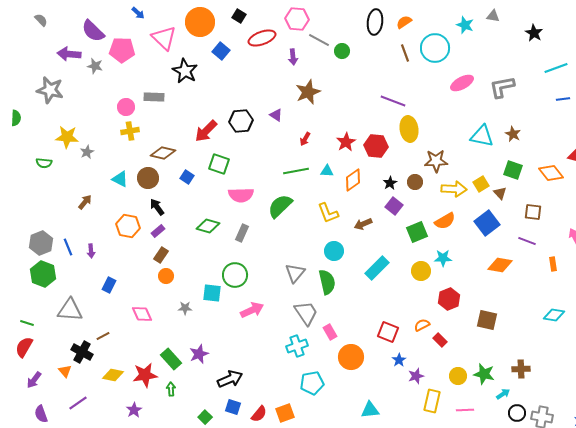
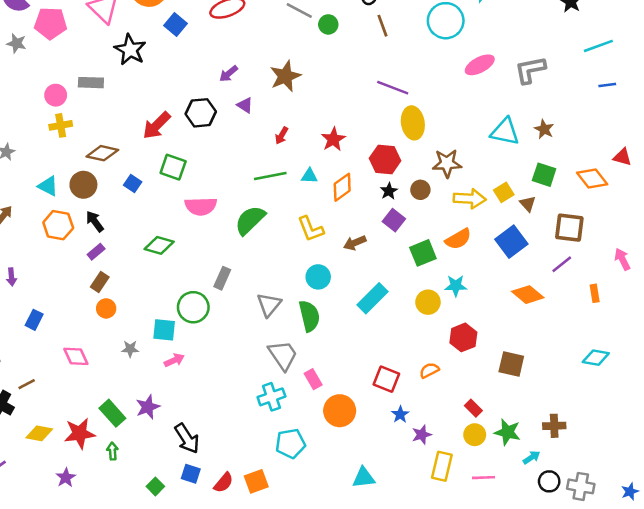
brown line: (405, 53) -> (383, 26), moved
purple arrow: (293, 57) -> (229, 74), moved, turned 56
red hexagon: (376, 146) -> (385, 160), moved
brown square: (533, 212) -> (569, 228), size x1.4
orange hexagon: (128, 226) -> (58, 225), moved
gray rectangle: (242, 233) -> (222, 278), moved
purple line: (527, 241) -> (562, 264), turned -60
orange diamond: (500, 265) -> (528, 295), turned 30
pink arrow: (252, 310) -> (174, 360), moved, size x0.7
red rectangle: (440, 340) -> (473, 408), moved
black arrow: (230, 379) -> (187, 438), turned 80

